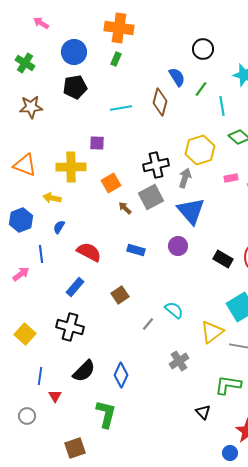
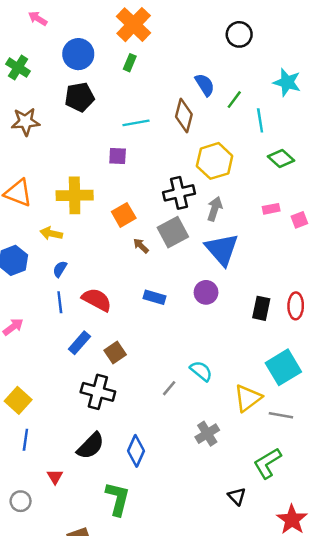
orange cross: (119, 28) -> (134, 25), turned 36
black circle: (203, 49) -> (239, 34), moved
purple square: (97, 143) -> (118, 156), moved
yellow hexagon: (200, 150) -> (215, 161), moved
blue line: (41, 254) -> (60, 302), moved
black rectangle: (223, 259) -> (261, 308), turned 72
brown square: (120, 295) -> (115, 353), moved
black cross: (70, 327) -> (98, 392), moved
blue line: (40, 376) -> (25, 440), moved
green L-shape: (228, 385) -> (267, 463), turned -40

